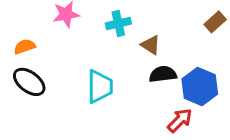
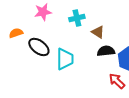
black ellipse: (29, 82) -> (39, 47), moved
red arrow: (180, 120) -> (117, 81), turned -90

